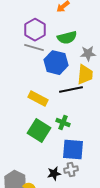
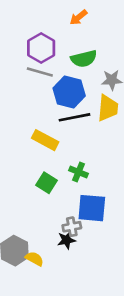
black line: (71, 90) -> (74, 117), moved
green square: (39, 131) -> (46, 183), size x0.7
gray cross: (71, 170) -> (72, 227), moved

